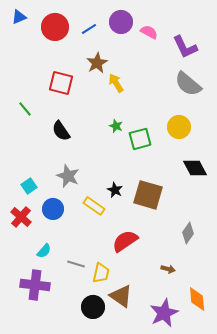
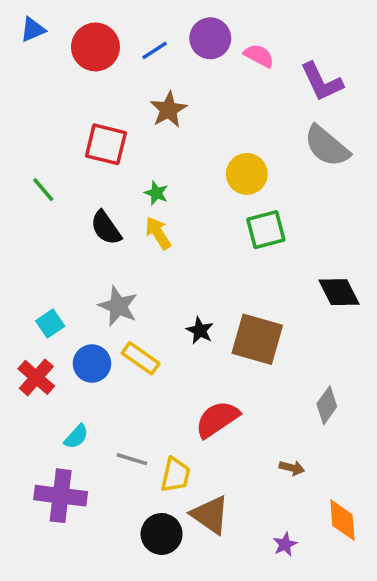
yellow arrow: (116, 83) -> (158, 233), moved
green star: (116, 126) -> (156, 193), moved
yellow circle: (179, 127) -> (247, 174), moved
green square: (140, 139) -> (266, 230), moved
yellow rectangle: (94, 206) -> (141, 358), moved
purple star: (164, 313) -> (285, 544), size x0.5

